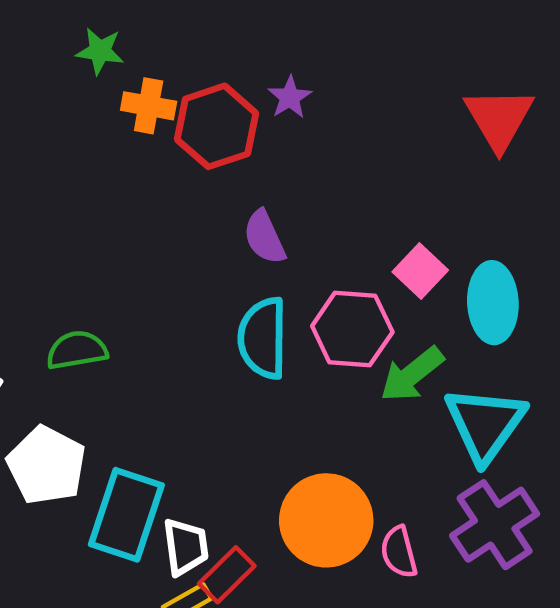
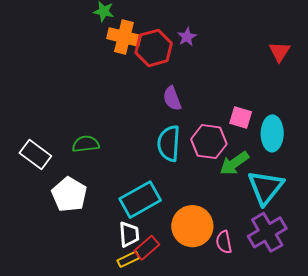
orange cross: (149, 106) -> (124, 37), size x1.4
red triangle: (499, 118) -> (280, 52), size x0.7
pink square: (420, 271) -> (241, 118), turned -30
cyan rectangle: (126, 515) -> (140, 200), moved, turned 39

